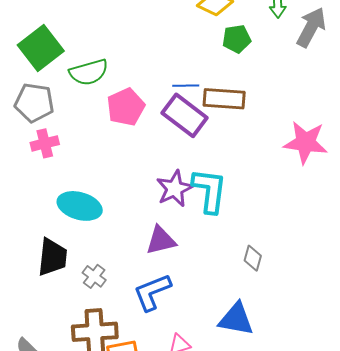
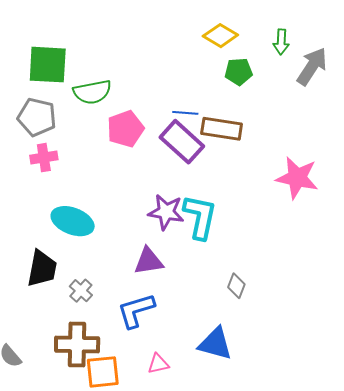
green square: (41, 48) -> (48, 65), turned 36
purple star: (175, 189) -> (166, 212), turned 30

